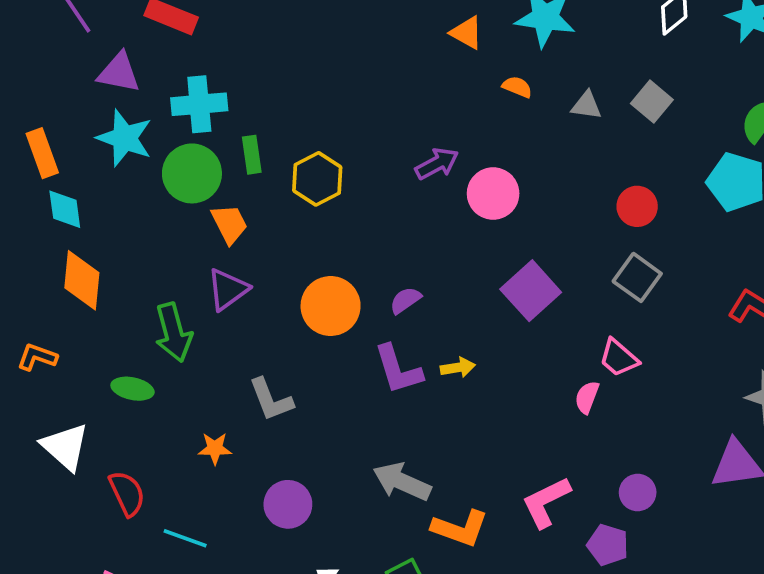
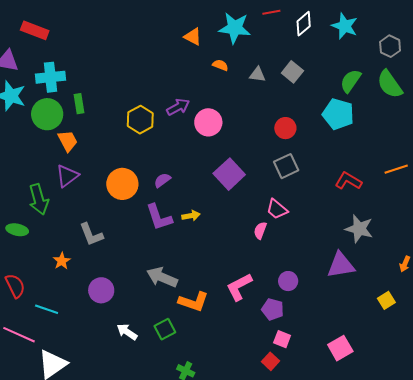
yellow hexagon: (317, 179) -> (140, 120), moved
gray square: (637, 277) -> (286, 166), turned 30
orange star: (215, 448) -> (62, 261), turned -30

